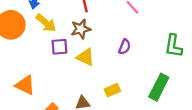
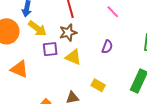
orange triangle: (25, 85) -> (19, 69), moved
yellow rectangle: (112, 90) -> (98, 85), turned 56

